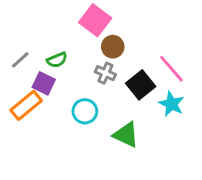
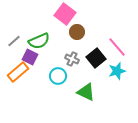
green semicircle: (57, 60) -> (39, 41), size x1.5
gray cross: (105, 73) -> (72, 59), moved
cyan star: (171, 104) -> (117, 71), turned 30

